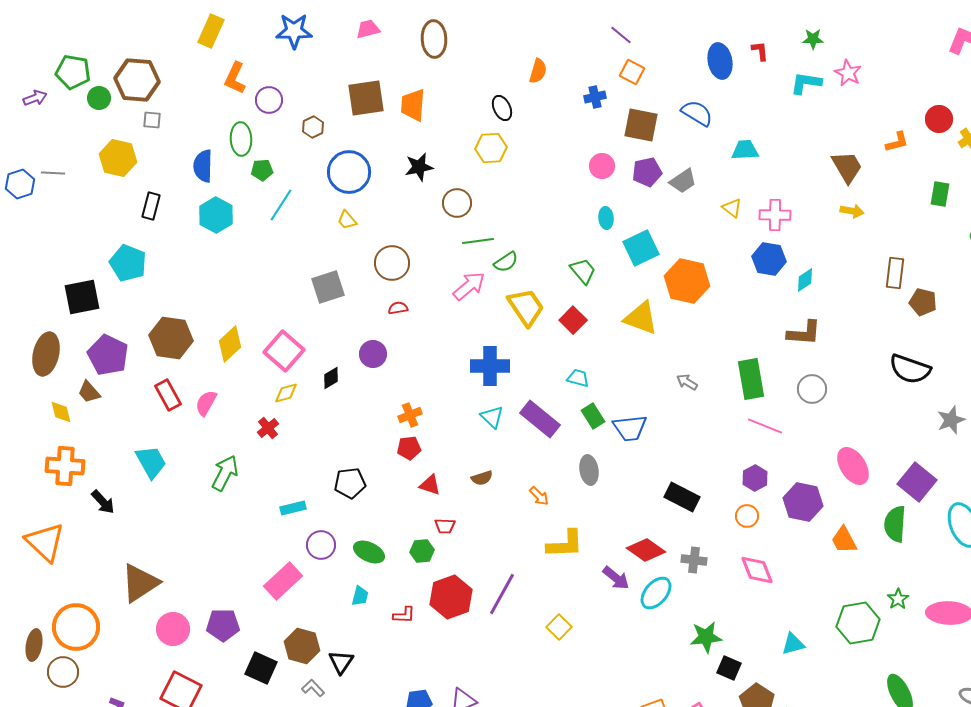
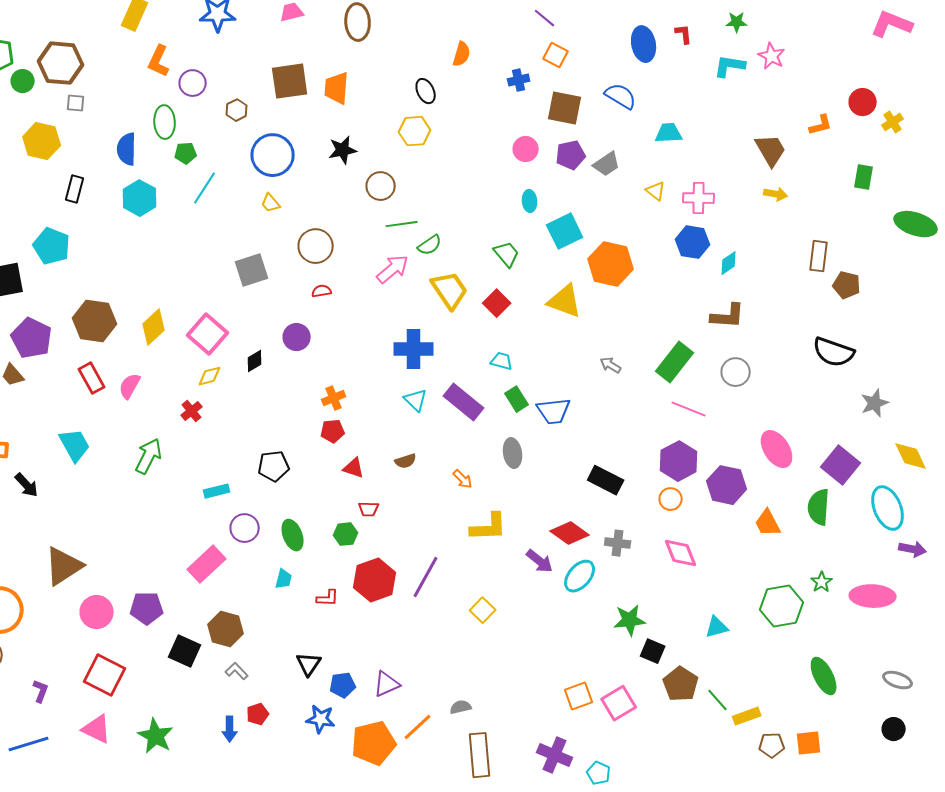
green rectangle: (751, 379) -> (675, 362), turned 48
purple hexagon: (755, 478) -> (679, 461), size x1.5
green ellipse: (369, 552) -> (293, 535), turned 44
black triangle: (341, 662) -> (309, 664), moved

